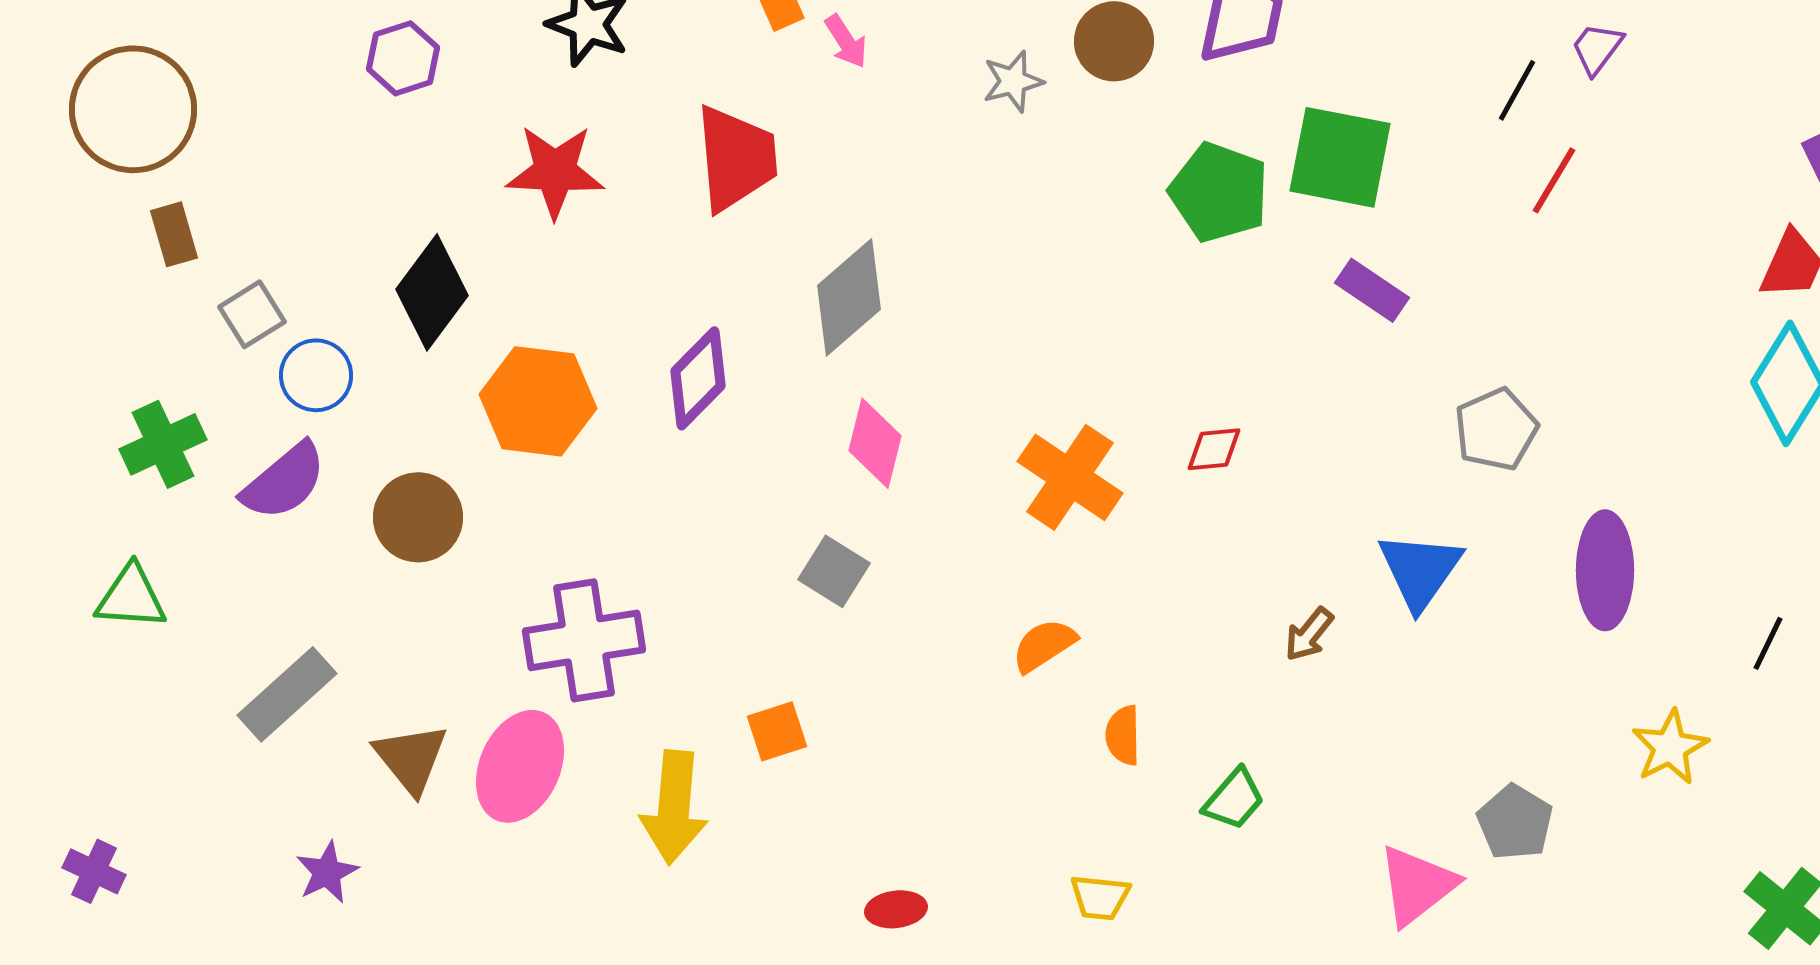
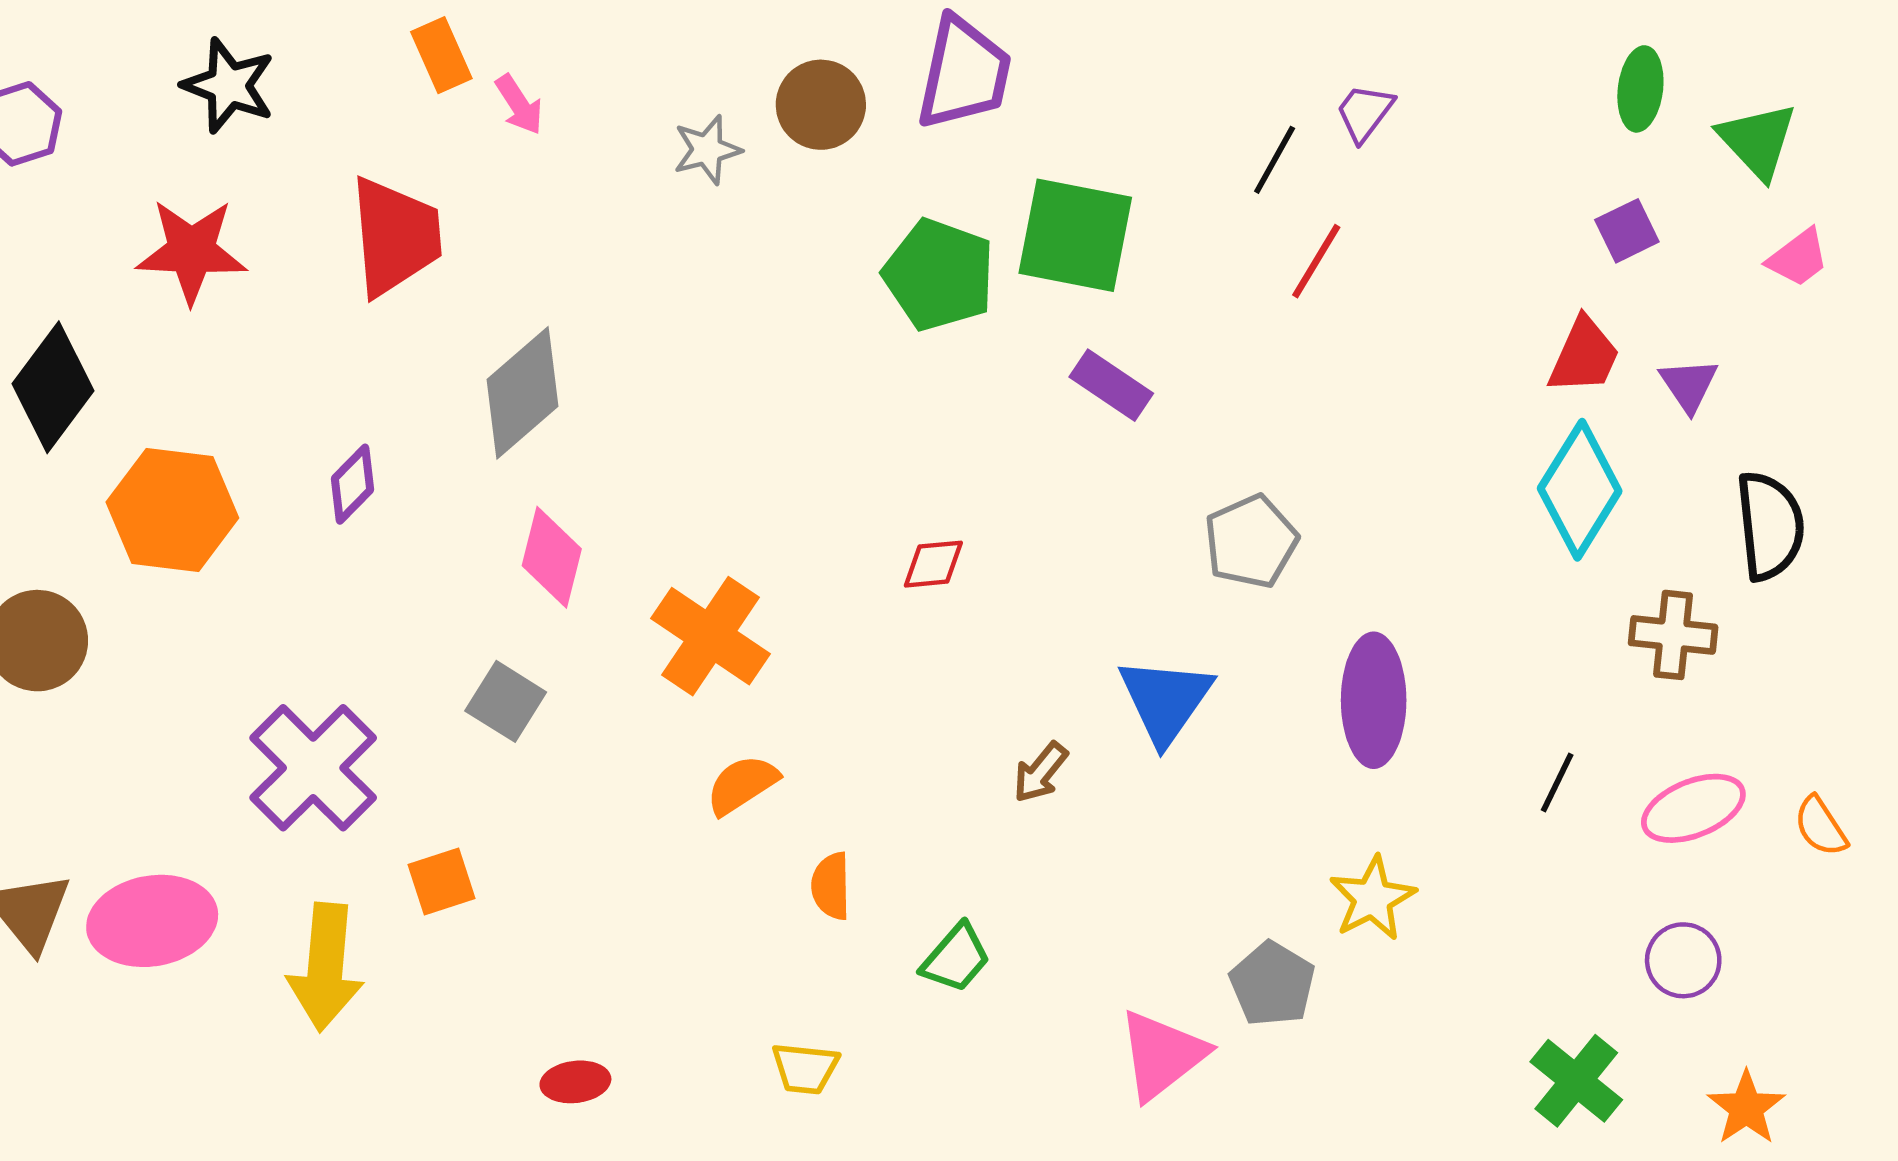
purple diamond: (698, 378) -> (353, 484), size x0.7
orange cross: (1070, 477) -> (711, 636), moved
purple cross: (584, 640) -> (313, 768), moved, turned -36
yellow star: (1670, 747) -> (1373, 898), moved
pink ellipse: (520, 766) -> (152, 921), turned 56

